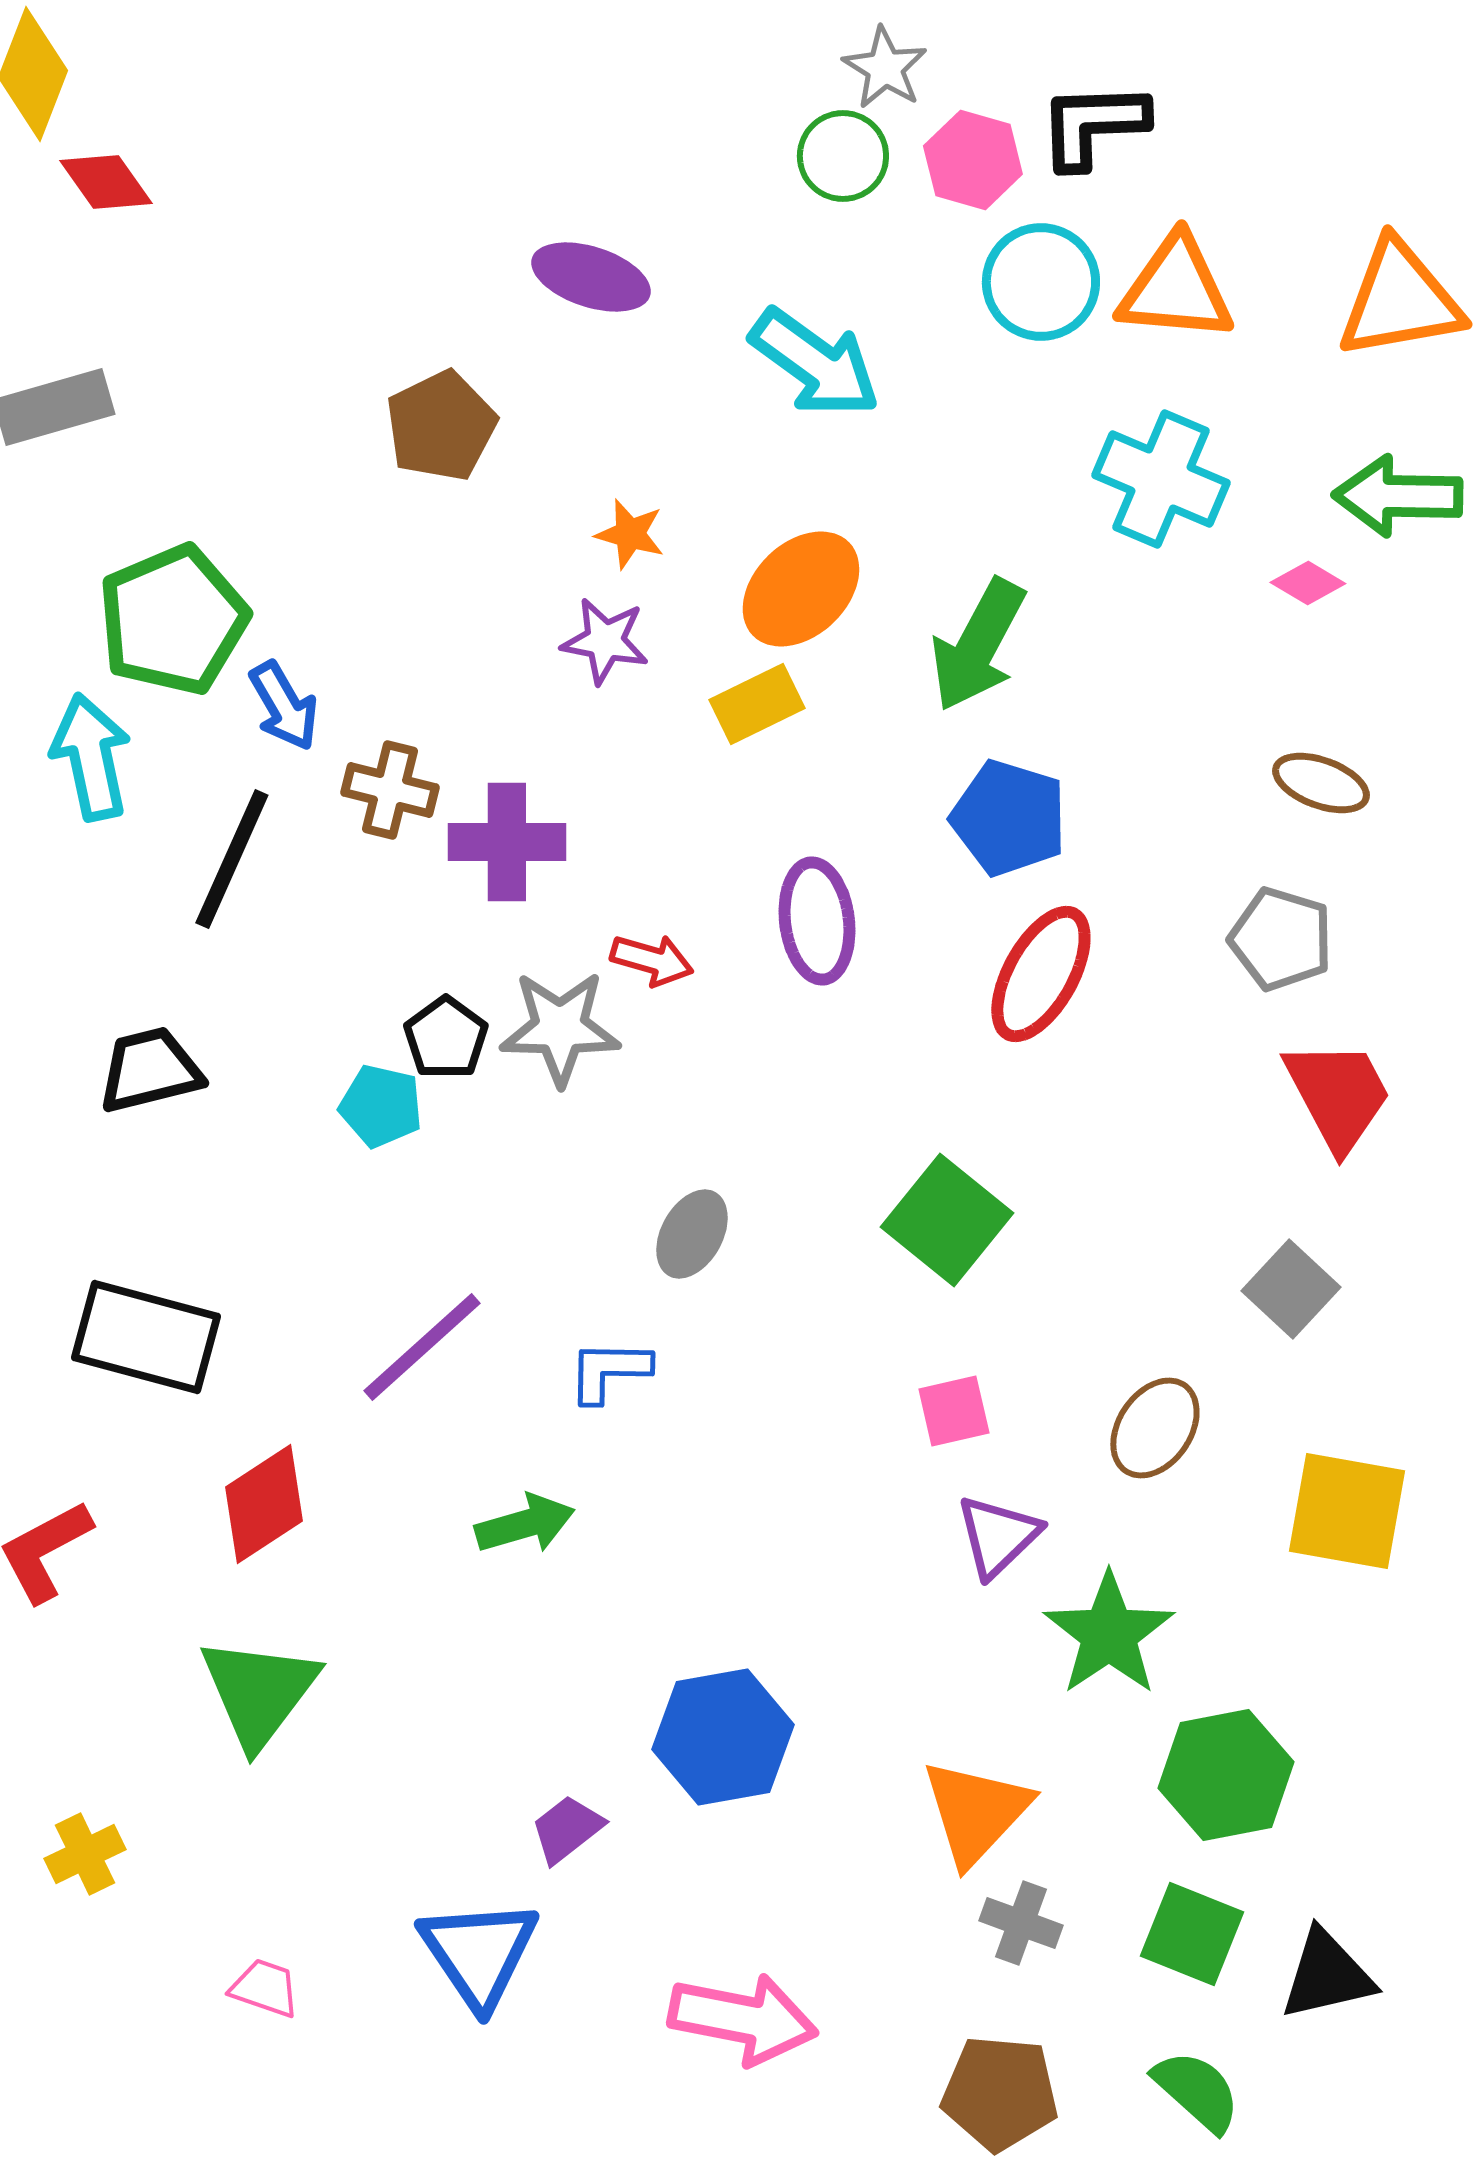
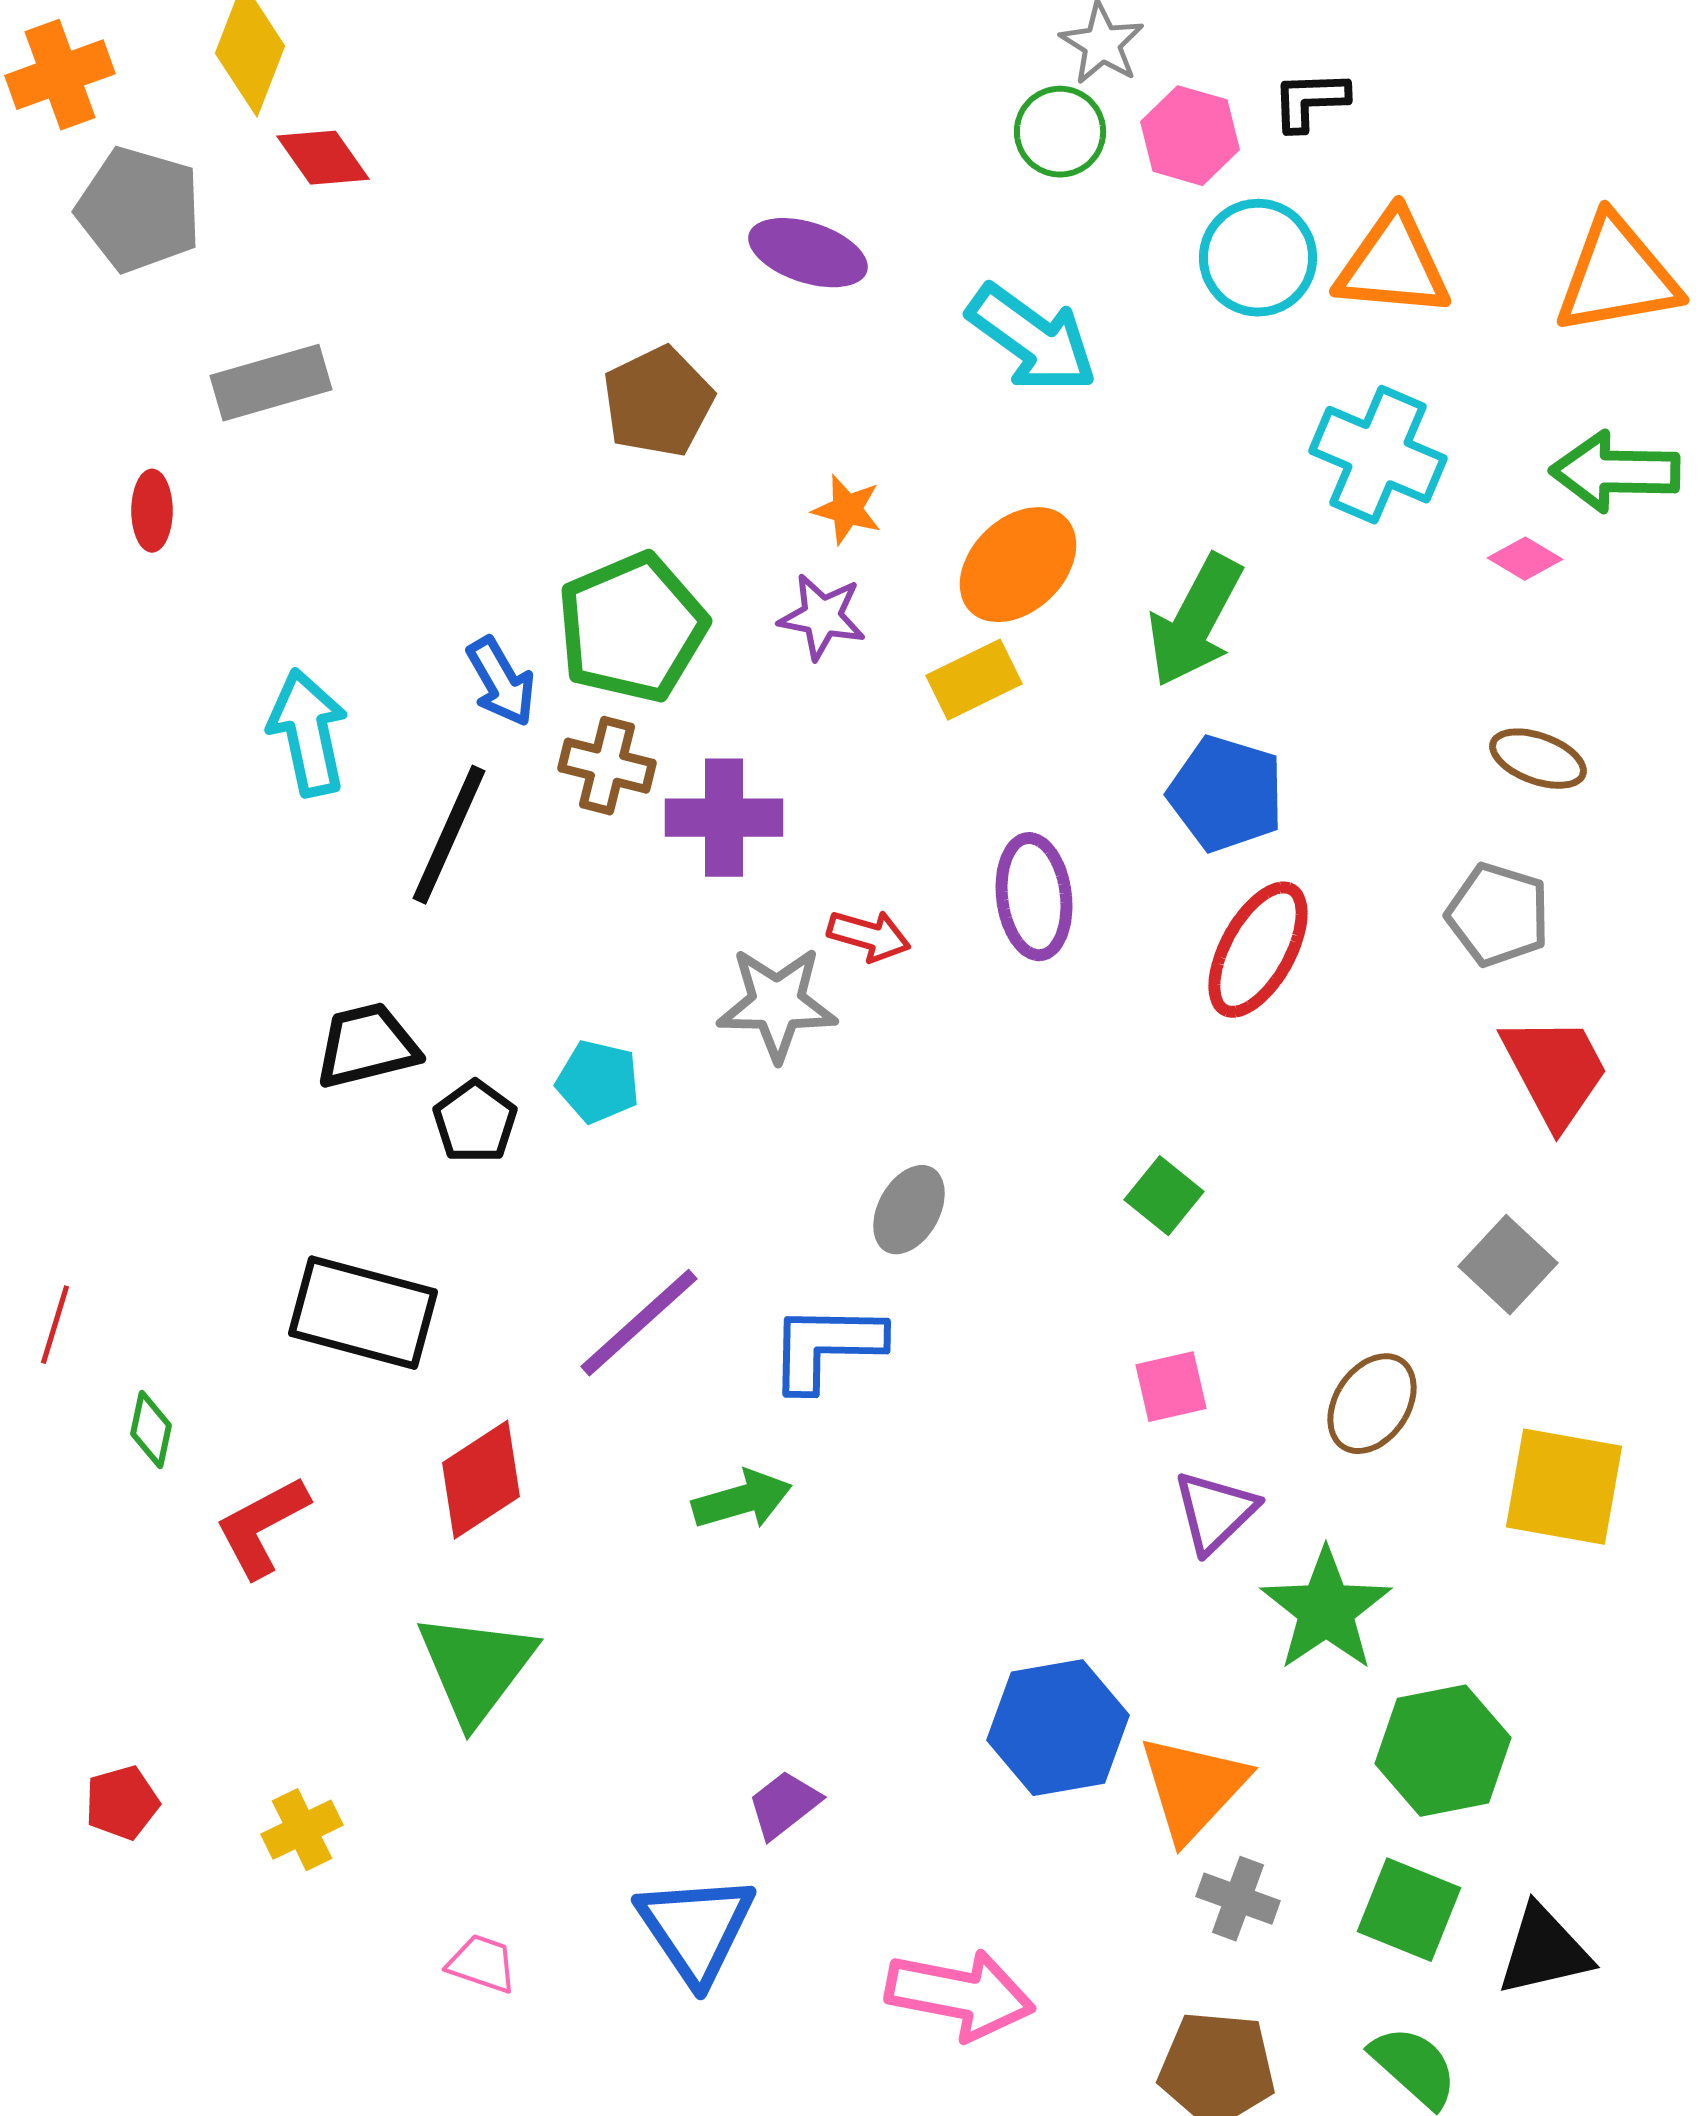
black L-shape: (1093, 125) -> (1310, 101), size x0.7
green pentagon: (173, 620) -> (632, 628), moved
black pentagon: (446, 1038) -> (475, 1122), moved
green square: (947, 1220) -> (1164, 1196), size x0.6
blue L-shape: (609, 1371) -> (826, 1347), size x1.4
blue hexagon: (723, 1737) -> (1058, 1728), moved

